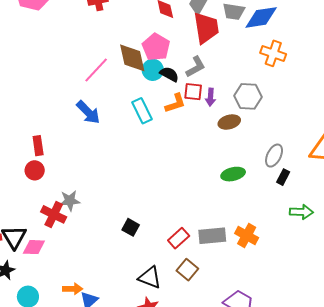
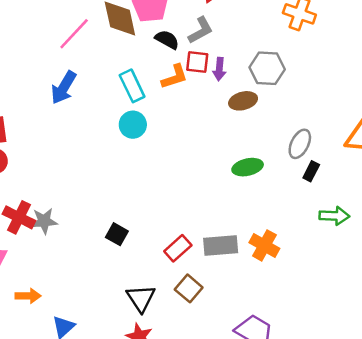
cyan circle: (153, 70) -> (133, 125), moved
blue arrow: (88, 112) -> (64, 88), turned 76
gray star: (70, 201) -> (44, 221), moved
black triangle: (150, 277) -> (141, 298), turned 35
orange arrow: (73, 289) -> (28, 296), moved

